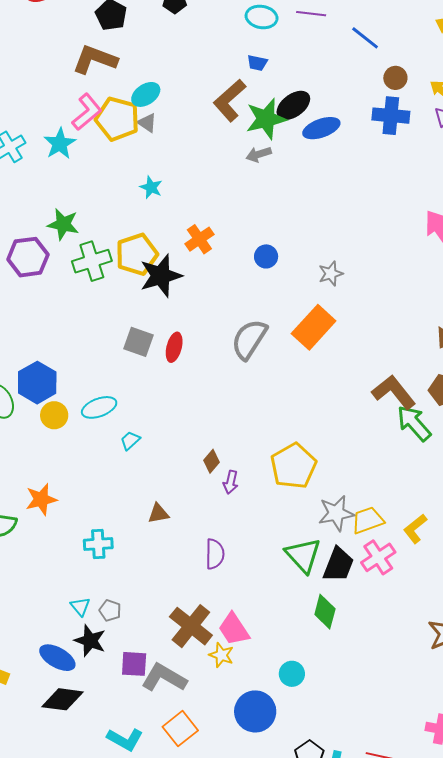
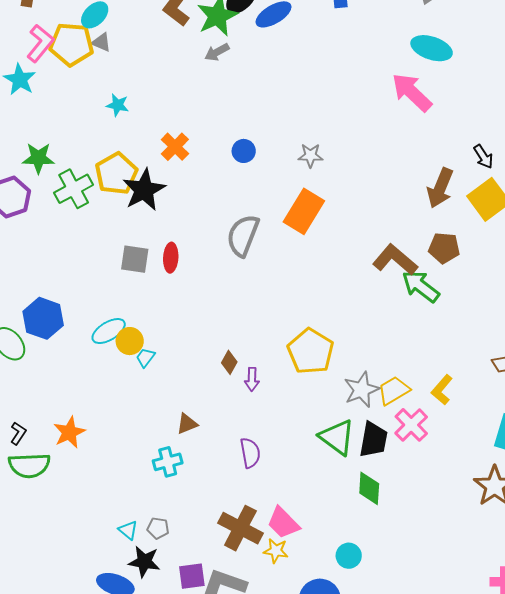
gray star: (331, 274) -> (310, 155), turned 30
yellow circle: (54, 415) -> (130, 341), moved
cyan cross: (98, 544) -> (168, 462), moved

